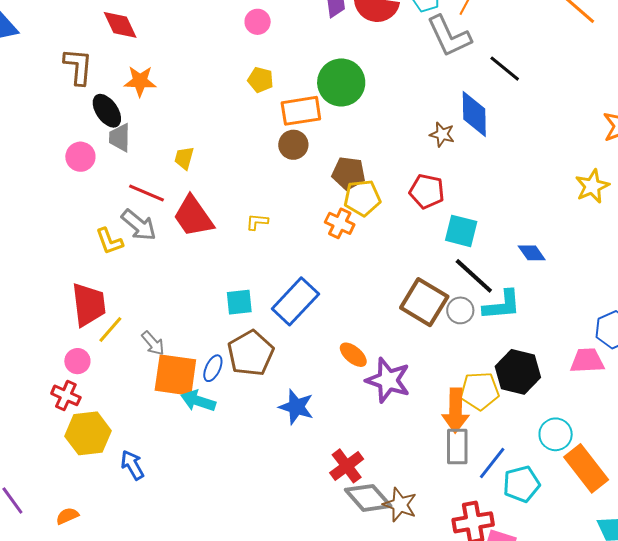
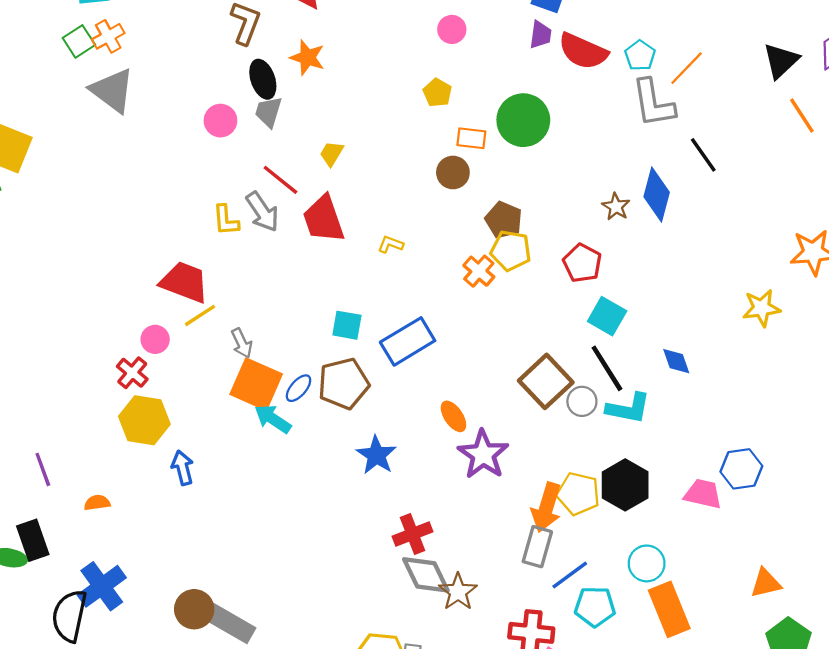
orange rectangle: (301, 111) -> (471, 138), size x0.7
red trapezoid: (89, 305) -> (184, 282), turned -78

